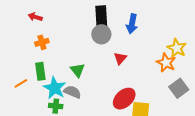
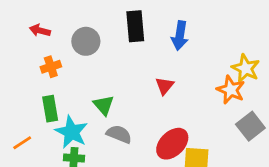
gray circle: (101, 34) -> (86, 41), moved
orange line: (21, 83) -> (22, 143), moved
gray semicircle: (72, 92) -> (119, 134), moved

